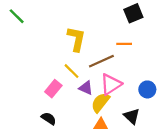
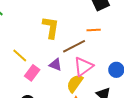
yellow line: (72, 71) -> (20, 55), moved
purple triangle: (86, 88) -> (55, 65), moved

